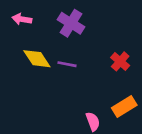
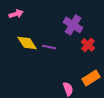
pink arrow: (22, 19) -> (16, 14), turned 152
purple cross: (71, 23) -> (73, 25), moved

